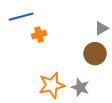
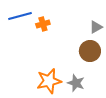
orange cross: (39, 35) -> (43, 24), moved

